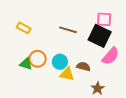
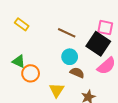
orange circle: (38, 59) -> (31, 73), moved
cyan circle: (60, 62) -> (70, 57), moved
yellow triangle: (67, 74) -> (57, 90), moved, turned 42

